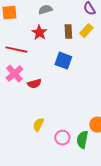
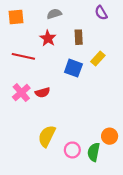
yellow rectangle: (86, 31) -> (98, 58), moved
pink cross: (14, 74) -> (21, 93), moved
yellow semicircle: (38, 125) -> (47, 136), size x1.5

